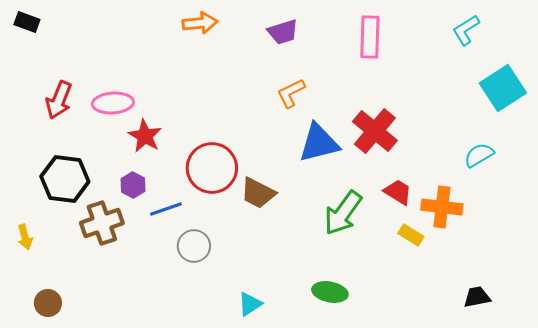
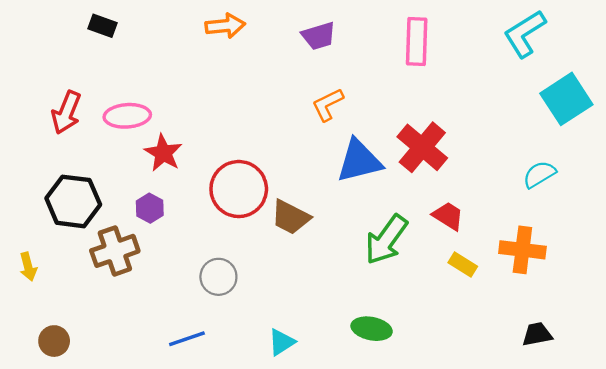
black rectangle: (27, 22) -> (102, 26), moved
cyan L-shape: (466, 30) -> (525, 34), size x1.4
orange cross: (442, 207) -> (522, 250), moved
blue line: (166, 209) -> (187, 339), moved

